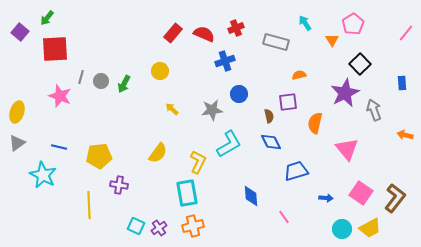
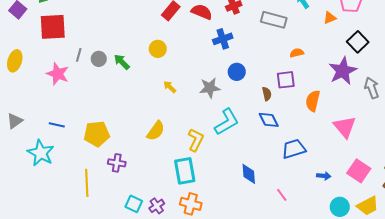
orange triangle: (332, 40) -> (330, 18), turned 40
green arrow: (124, 84) -> (122, 62), turned 108
yellow ellipse: (17, 112) -> (15, 61), moved
orange cross: (193, 226) -> (191, 204), turned 30

